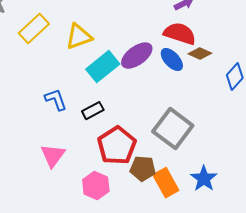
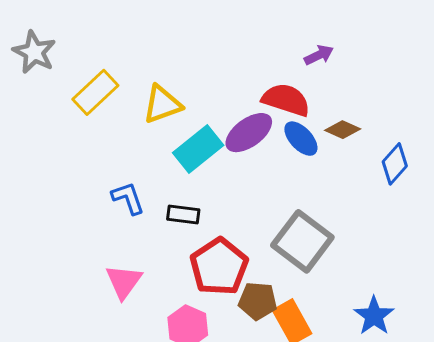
red semicircle: (180, 34) -> (286, 100), moved
black rectangle: (93, 111) -> (183, 215), turned 35
blue star: (204, 179) -> (374, 316), moved

